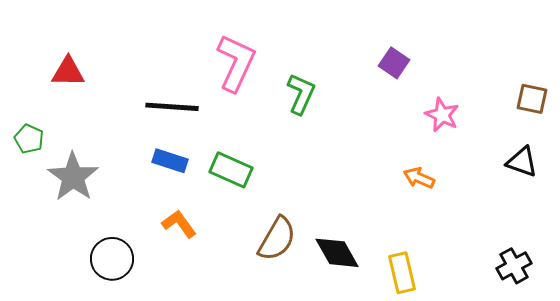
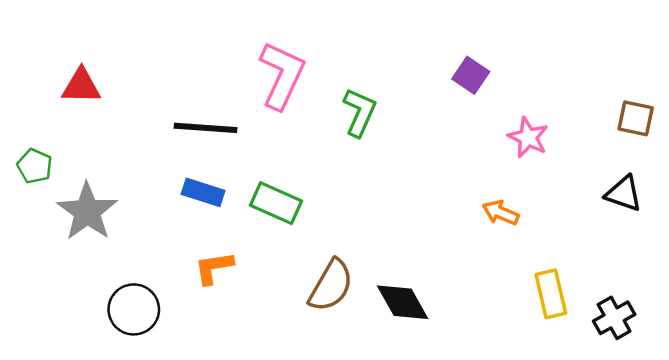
orange L-shape: (179, 224) -> (214, 268), turned -63
yellow rectangle: (402, 273) -> (551, 294), moved

